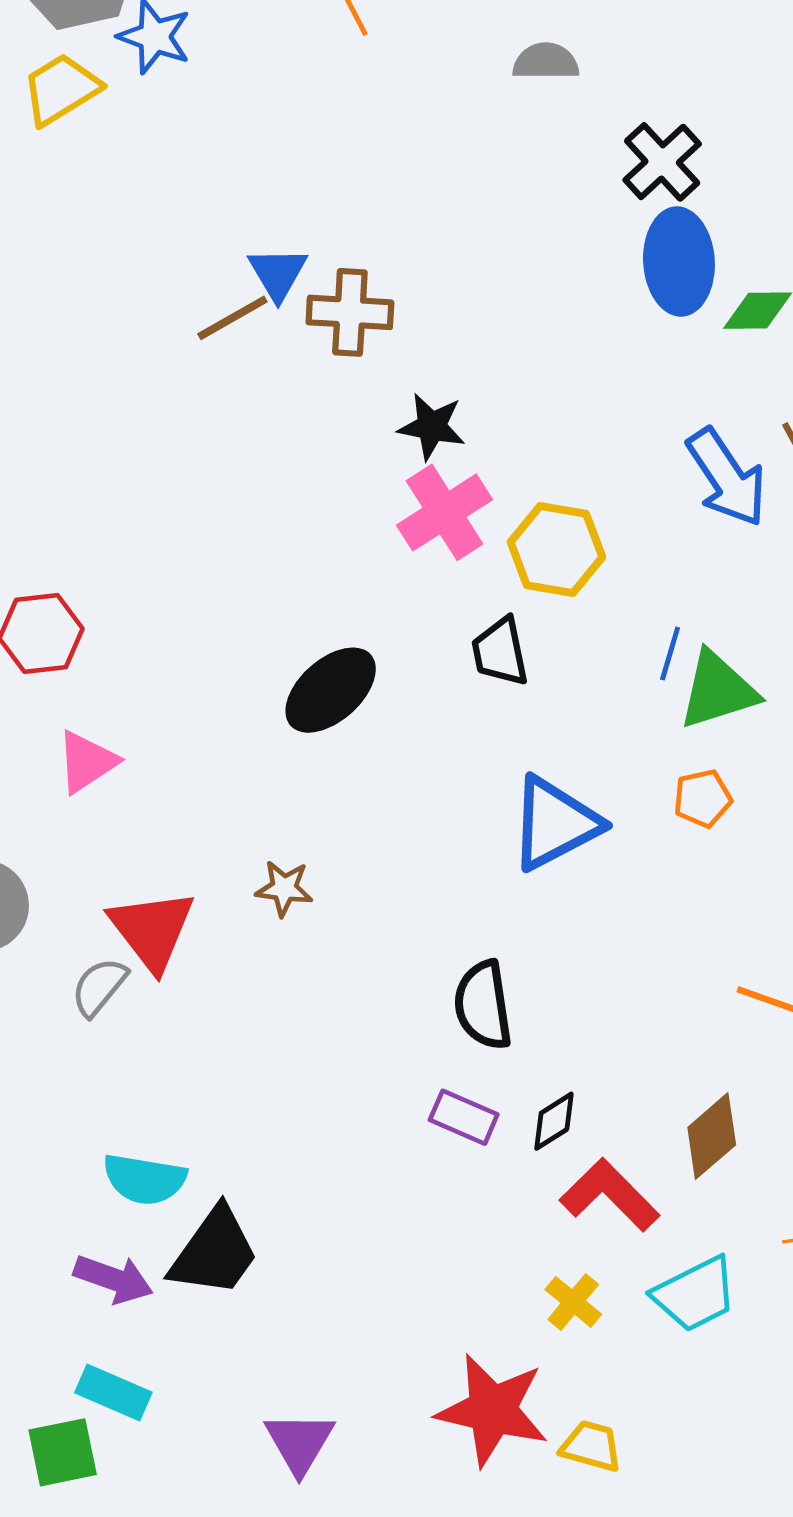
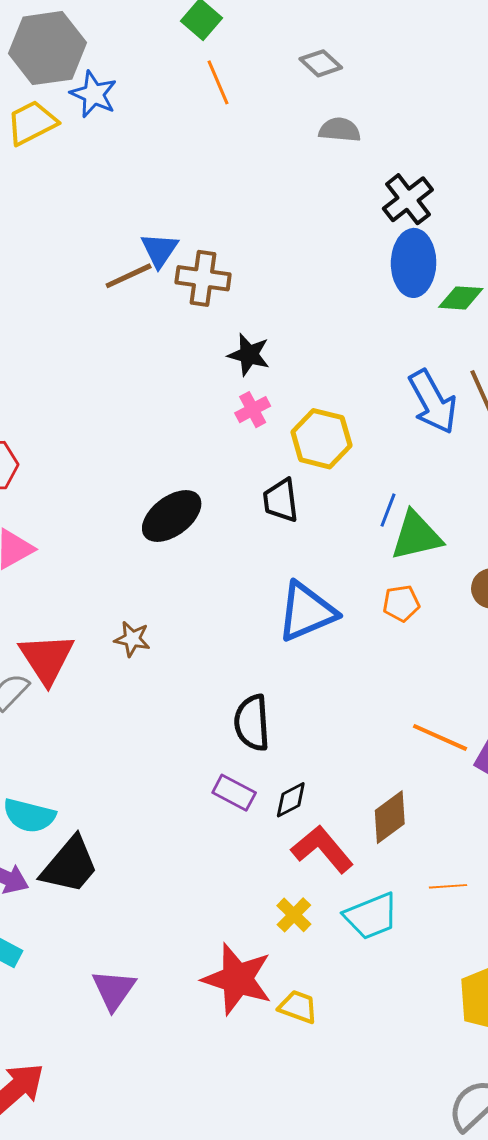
pink cross: (445, 512) -> (253, 410), size x0.6

